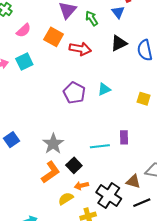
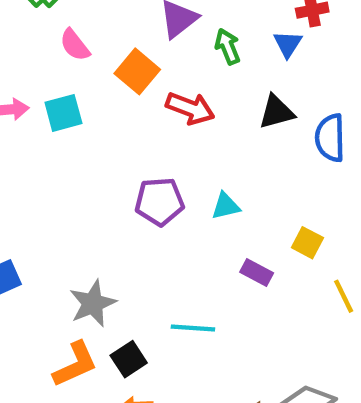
pink semicircle: (24, 30) -> (75, 45), turned 84
purple pentagon: (74, 93) -> (159, 202), turned 30
purple rectangle: (124, 137) -> (257, 272), moved, turned -72

